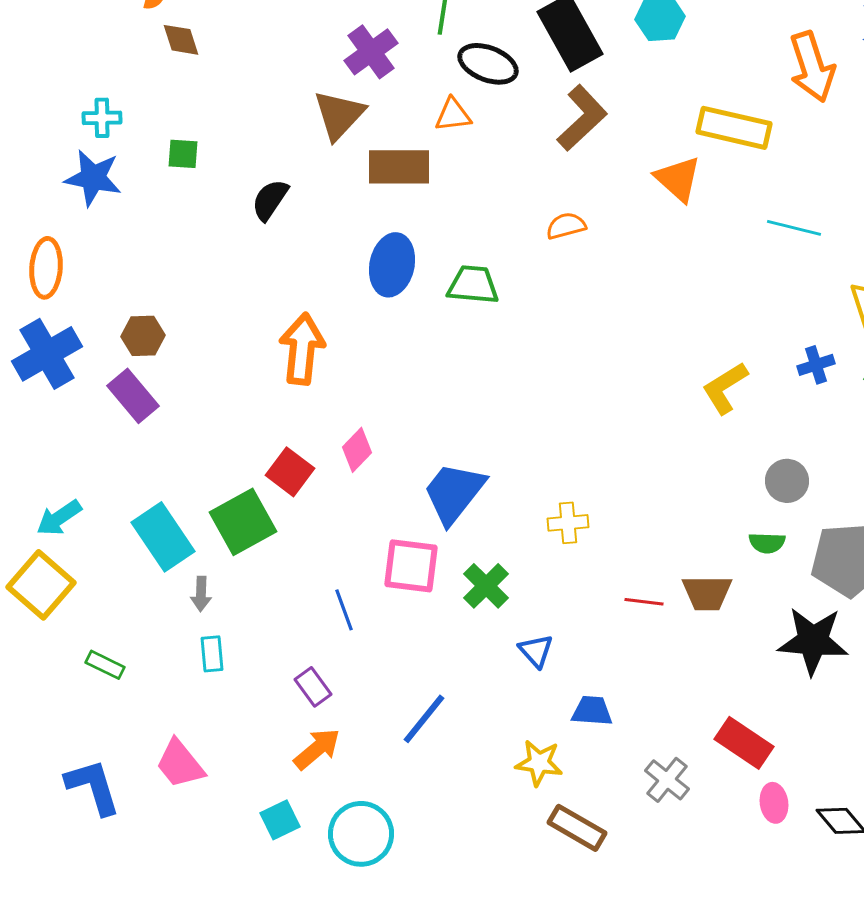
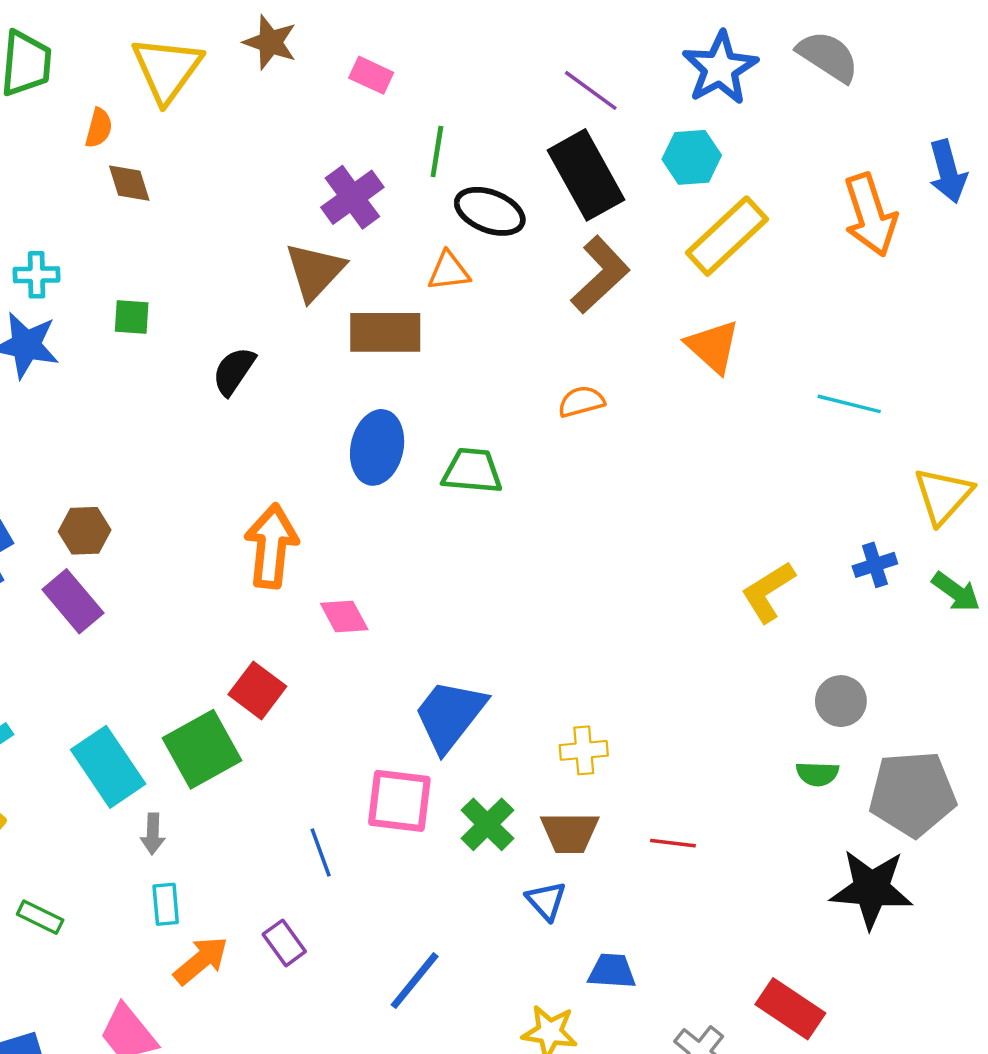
yellow rectangle: (734, 128) -> (727, 236), moved, turned -56
pink diamond: (357, 450) -> (344, 617), moved, turned -72
brown trapezoid: (707, 593) -> (570, 833), moved
orange arrow: (317, 749) -> (201, 961), moved

